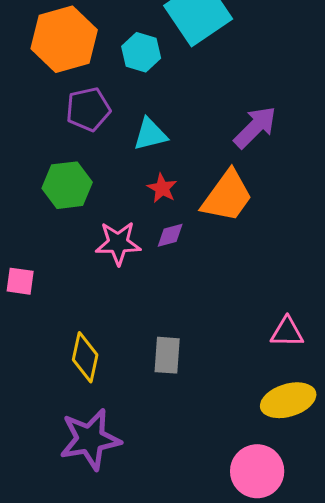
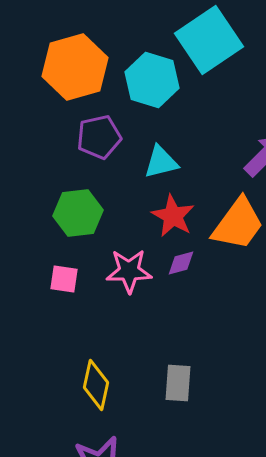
cyan hexagon: (141, 52) -> (152, 80), size x1.4
red star: (162, 188) -> (173, 216), size x1.4
pink square: (20, 281) -> (64, 279), moved

